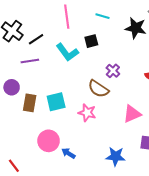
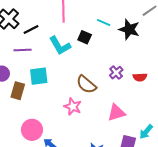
cyan line: (102, 16) -> (104, 23), moved
black square: (91, 41) -> (85, 37), turned 32
purple cross: (113, 71) -> (116, 73), moved
cyan square: (56, 102) -> (39, 76), moved

